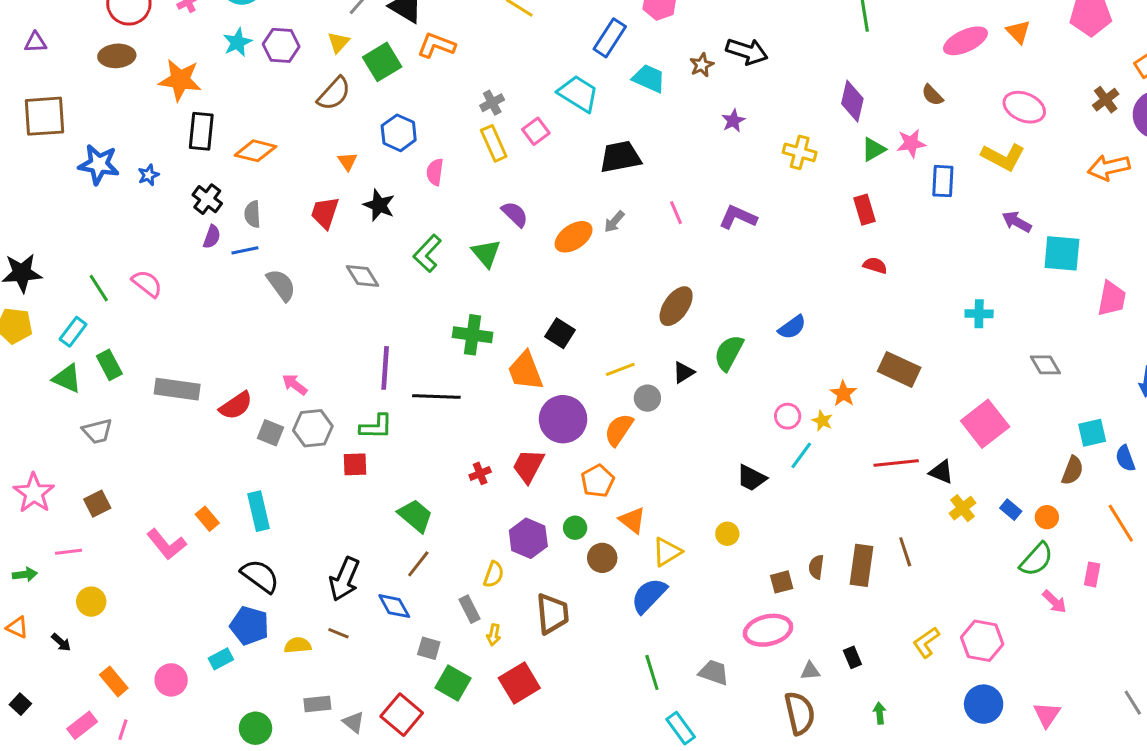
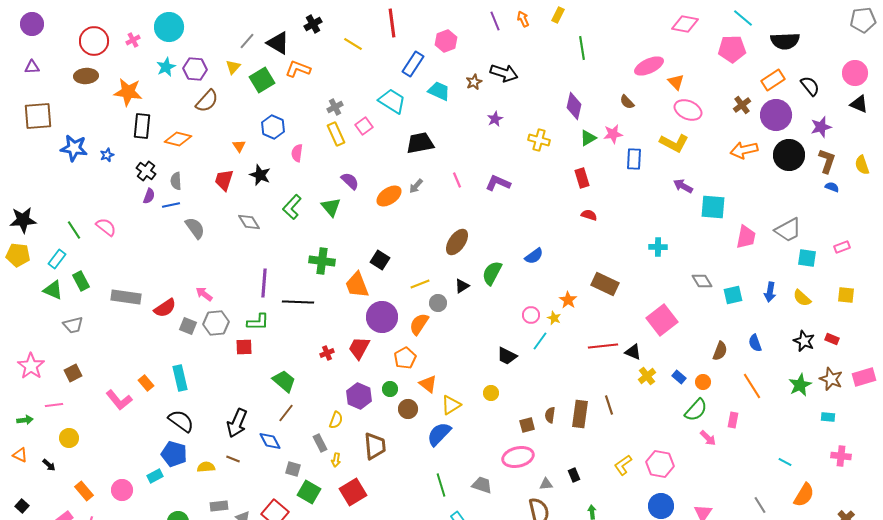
orange triangle: (1018, 32) -> (676, 82), moved
brown semicircle: (334, 94) -> (207, 101), moved
cyan square: (1092, 433) -> (733, 295), moved

